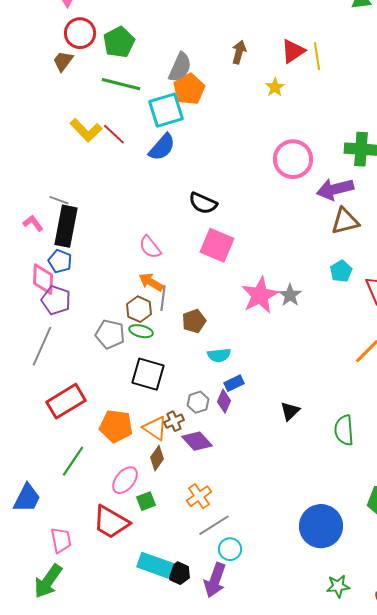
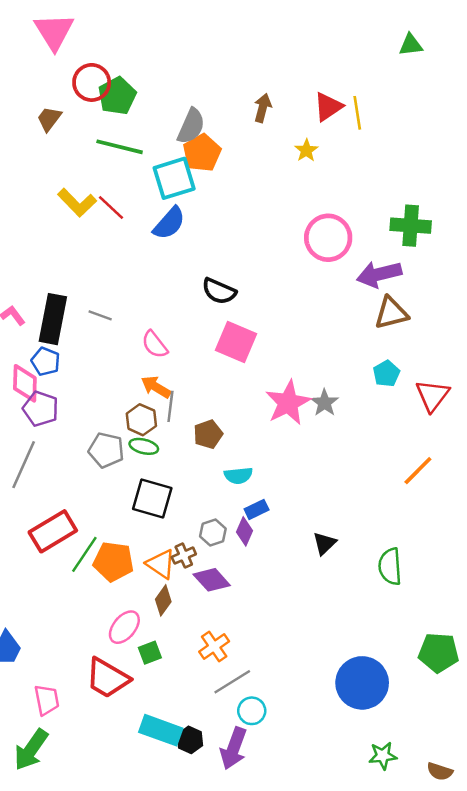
red circle: (80, 33) -> (92, 82), moved
gray line: (59, 200) -> (100, 315), moved
green line: (73, 461) -> (84, 554), moved

